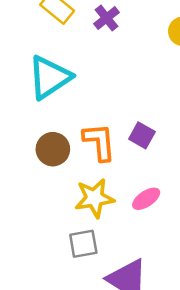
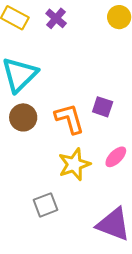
brown circle: (53, 149) -> (23, 117), moved
gray square: (83, 244) -> (46, 205), moved

